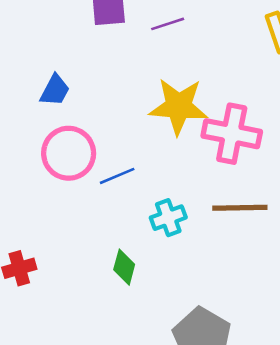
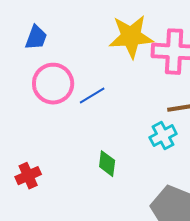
cyan cross: (168, 218) -> (163, 136), moved

